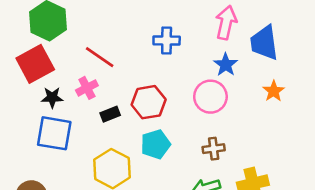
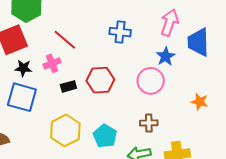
orange star: (274, 91) -> (200, 102), moved, turned -30
cyan pentagon: (156, 144) -> (105, 136), moved, turned -30

